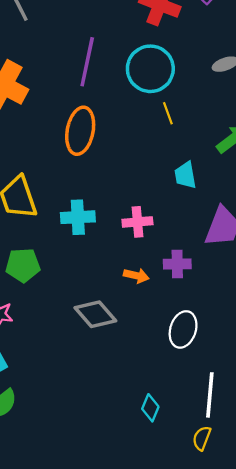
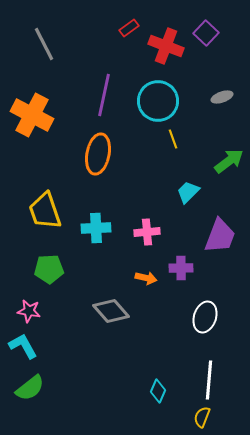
cyan trapezoid: (185, 175) -> (188, 192), turned 55
white ellipse: (183, 329) -> (205, 317), moved

